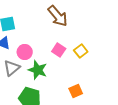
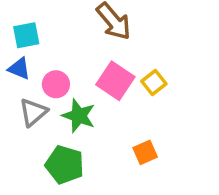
pink square: (59, 50) -> (115, 81), size x1.5

